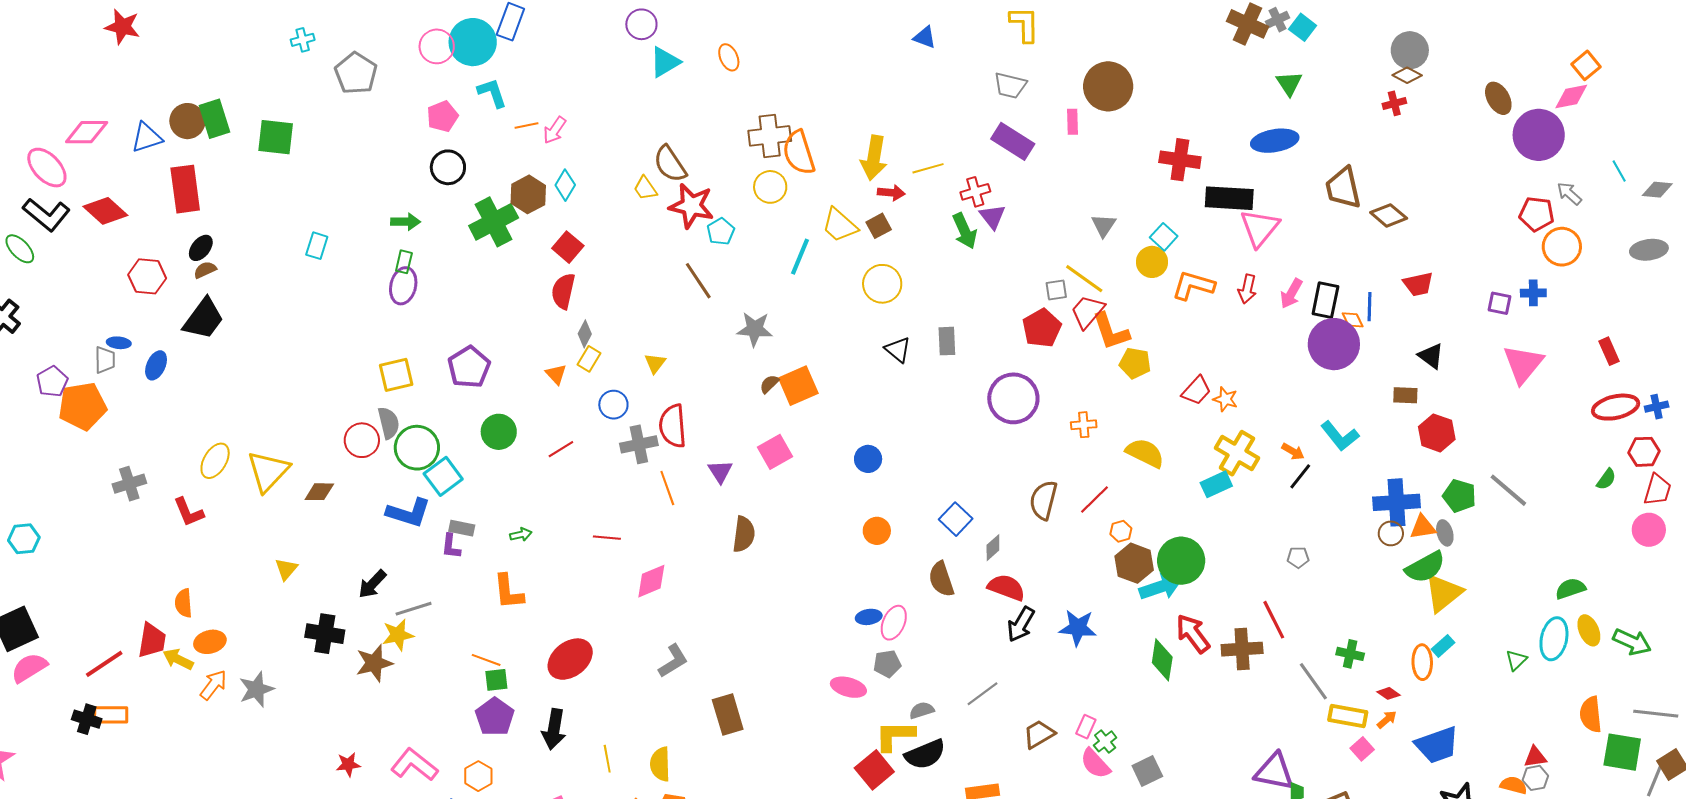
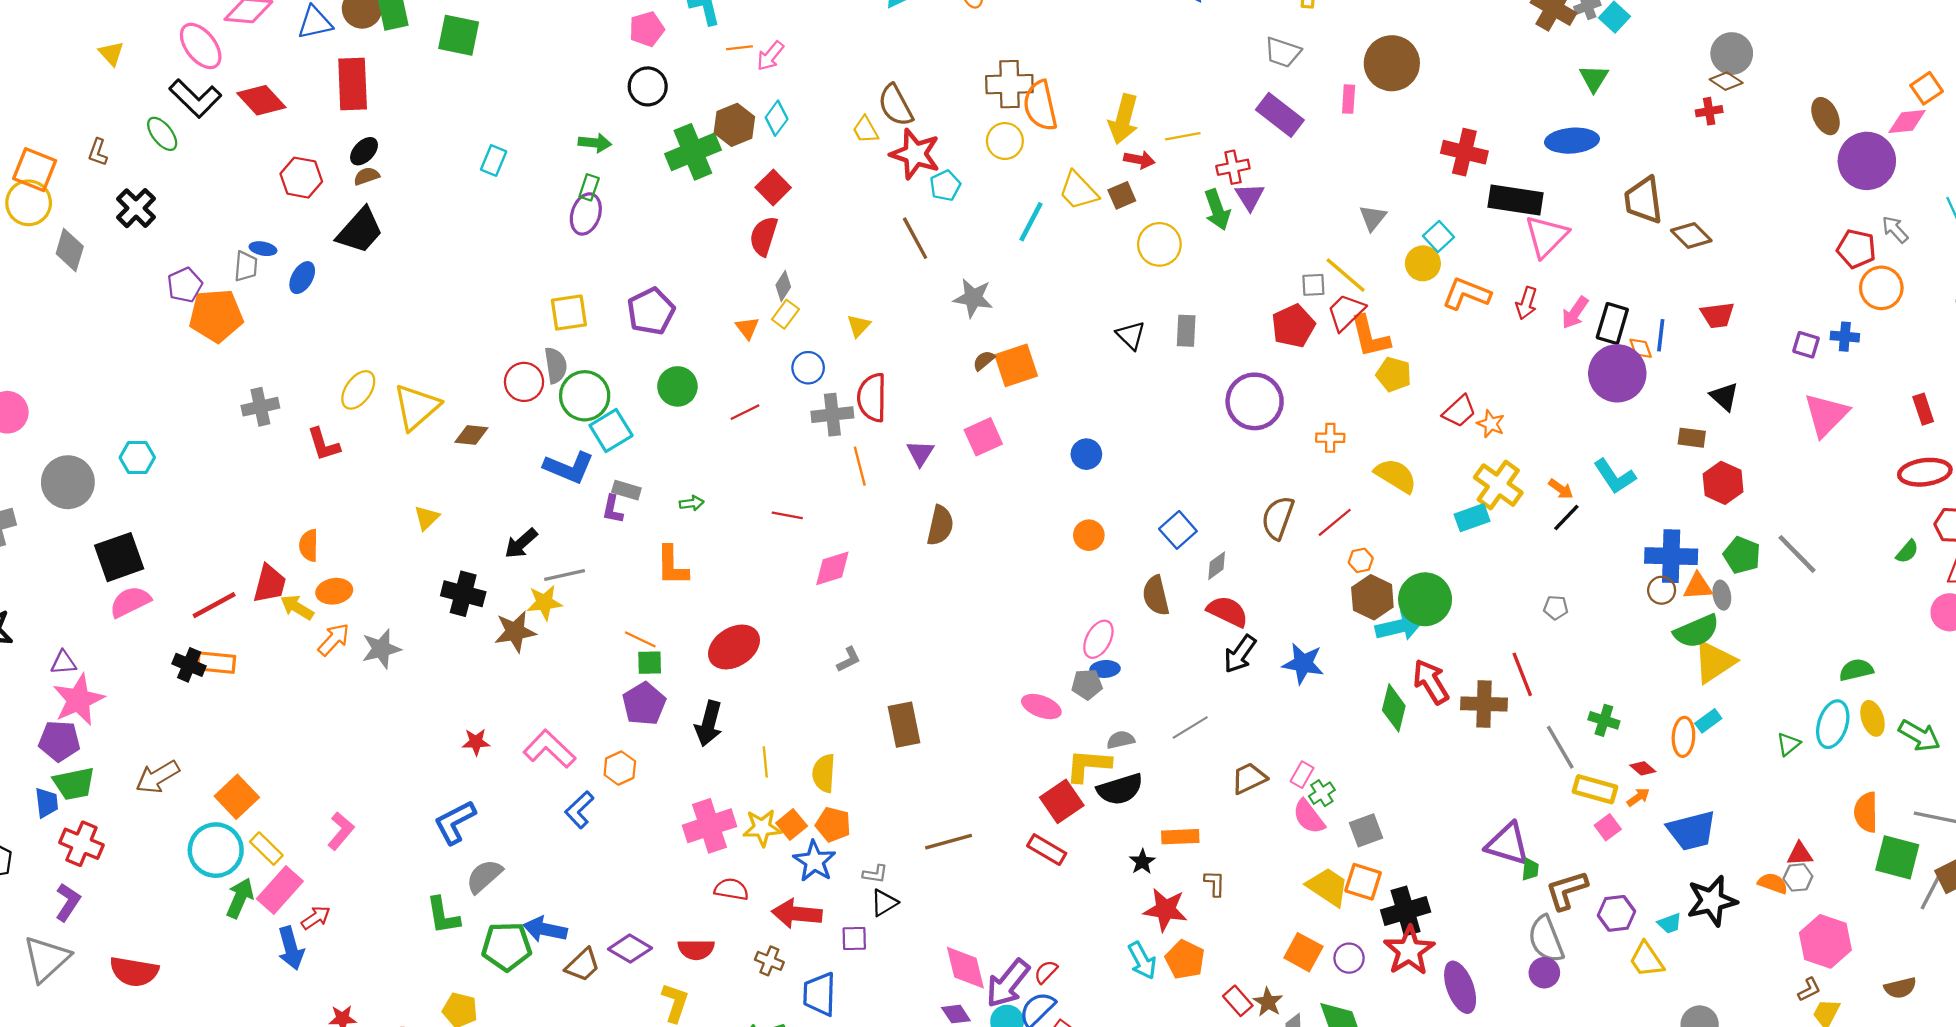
yellow circle: (882, 284) -> (1159, 244), moved
blue ellipse: (869, 617) -> (1105, 669), moved
gray L-shape: (673, 661) -> (849, 660), size x0.7

